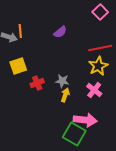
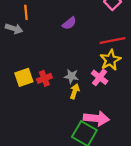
orange line: (20, 31) -> (26, 12), moved
yellow square: (18, 66) -> (24, 77), moved
pink cross: (94, 90) -> (100, 77), moved

